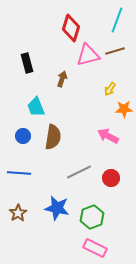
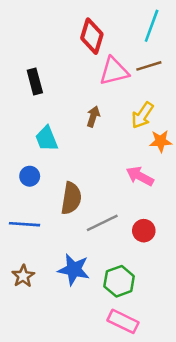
brown arrow: (62, 79) -> (93, 117), moved
yellow arrow: (110, 89) -> (142, 115), size x1.5
brown semicircle: (53, 137) -> (71, 198), moved

